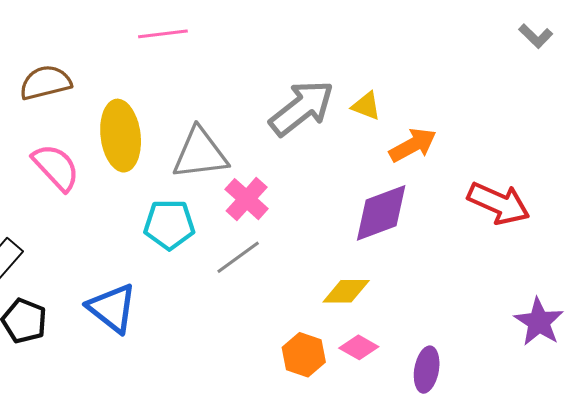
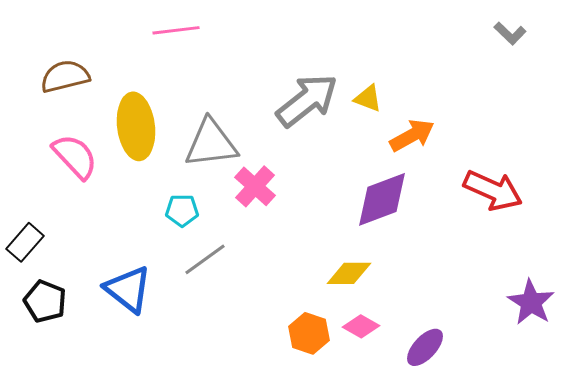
gray L-shape: (536, 36) -> (510, 33), moved
cyan pentagon: (169, 224) -> (182, 210), size x0.7
gray line: (238, 257) -> (205, 259), moved
purple ellipse: (427, 370) -> (425, 347), turned 33

